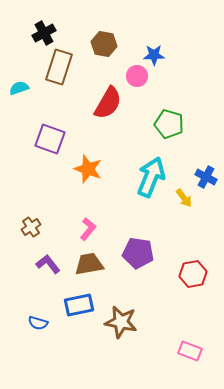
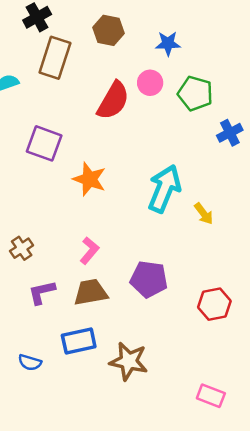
pink circle: (137, 76) -> (150, 83), moved
green pentagon: (169, 124) -> (195, 93), moved
blue cross: (206, 177) -> (230, 133), moved, turned 35
purple L-shape: (48, 264) -> (42, 292), turned -65

